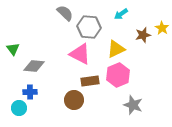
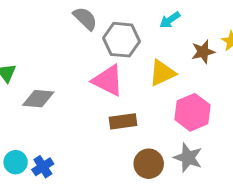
pink hexagon: (118, 75) -> (193, 112), moved
blue cross: (30, 92) -> (43, 167), moved, turned -32
brown circle: (74, 100) -> (149, 164), moved

